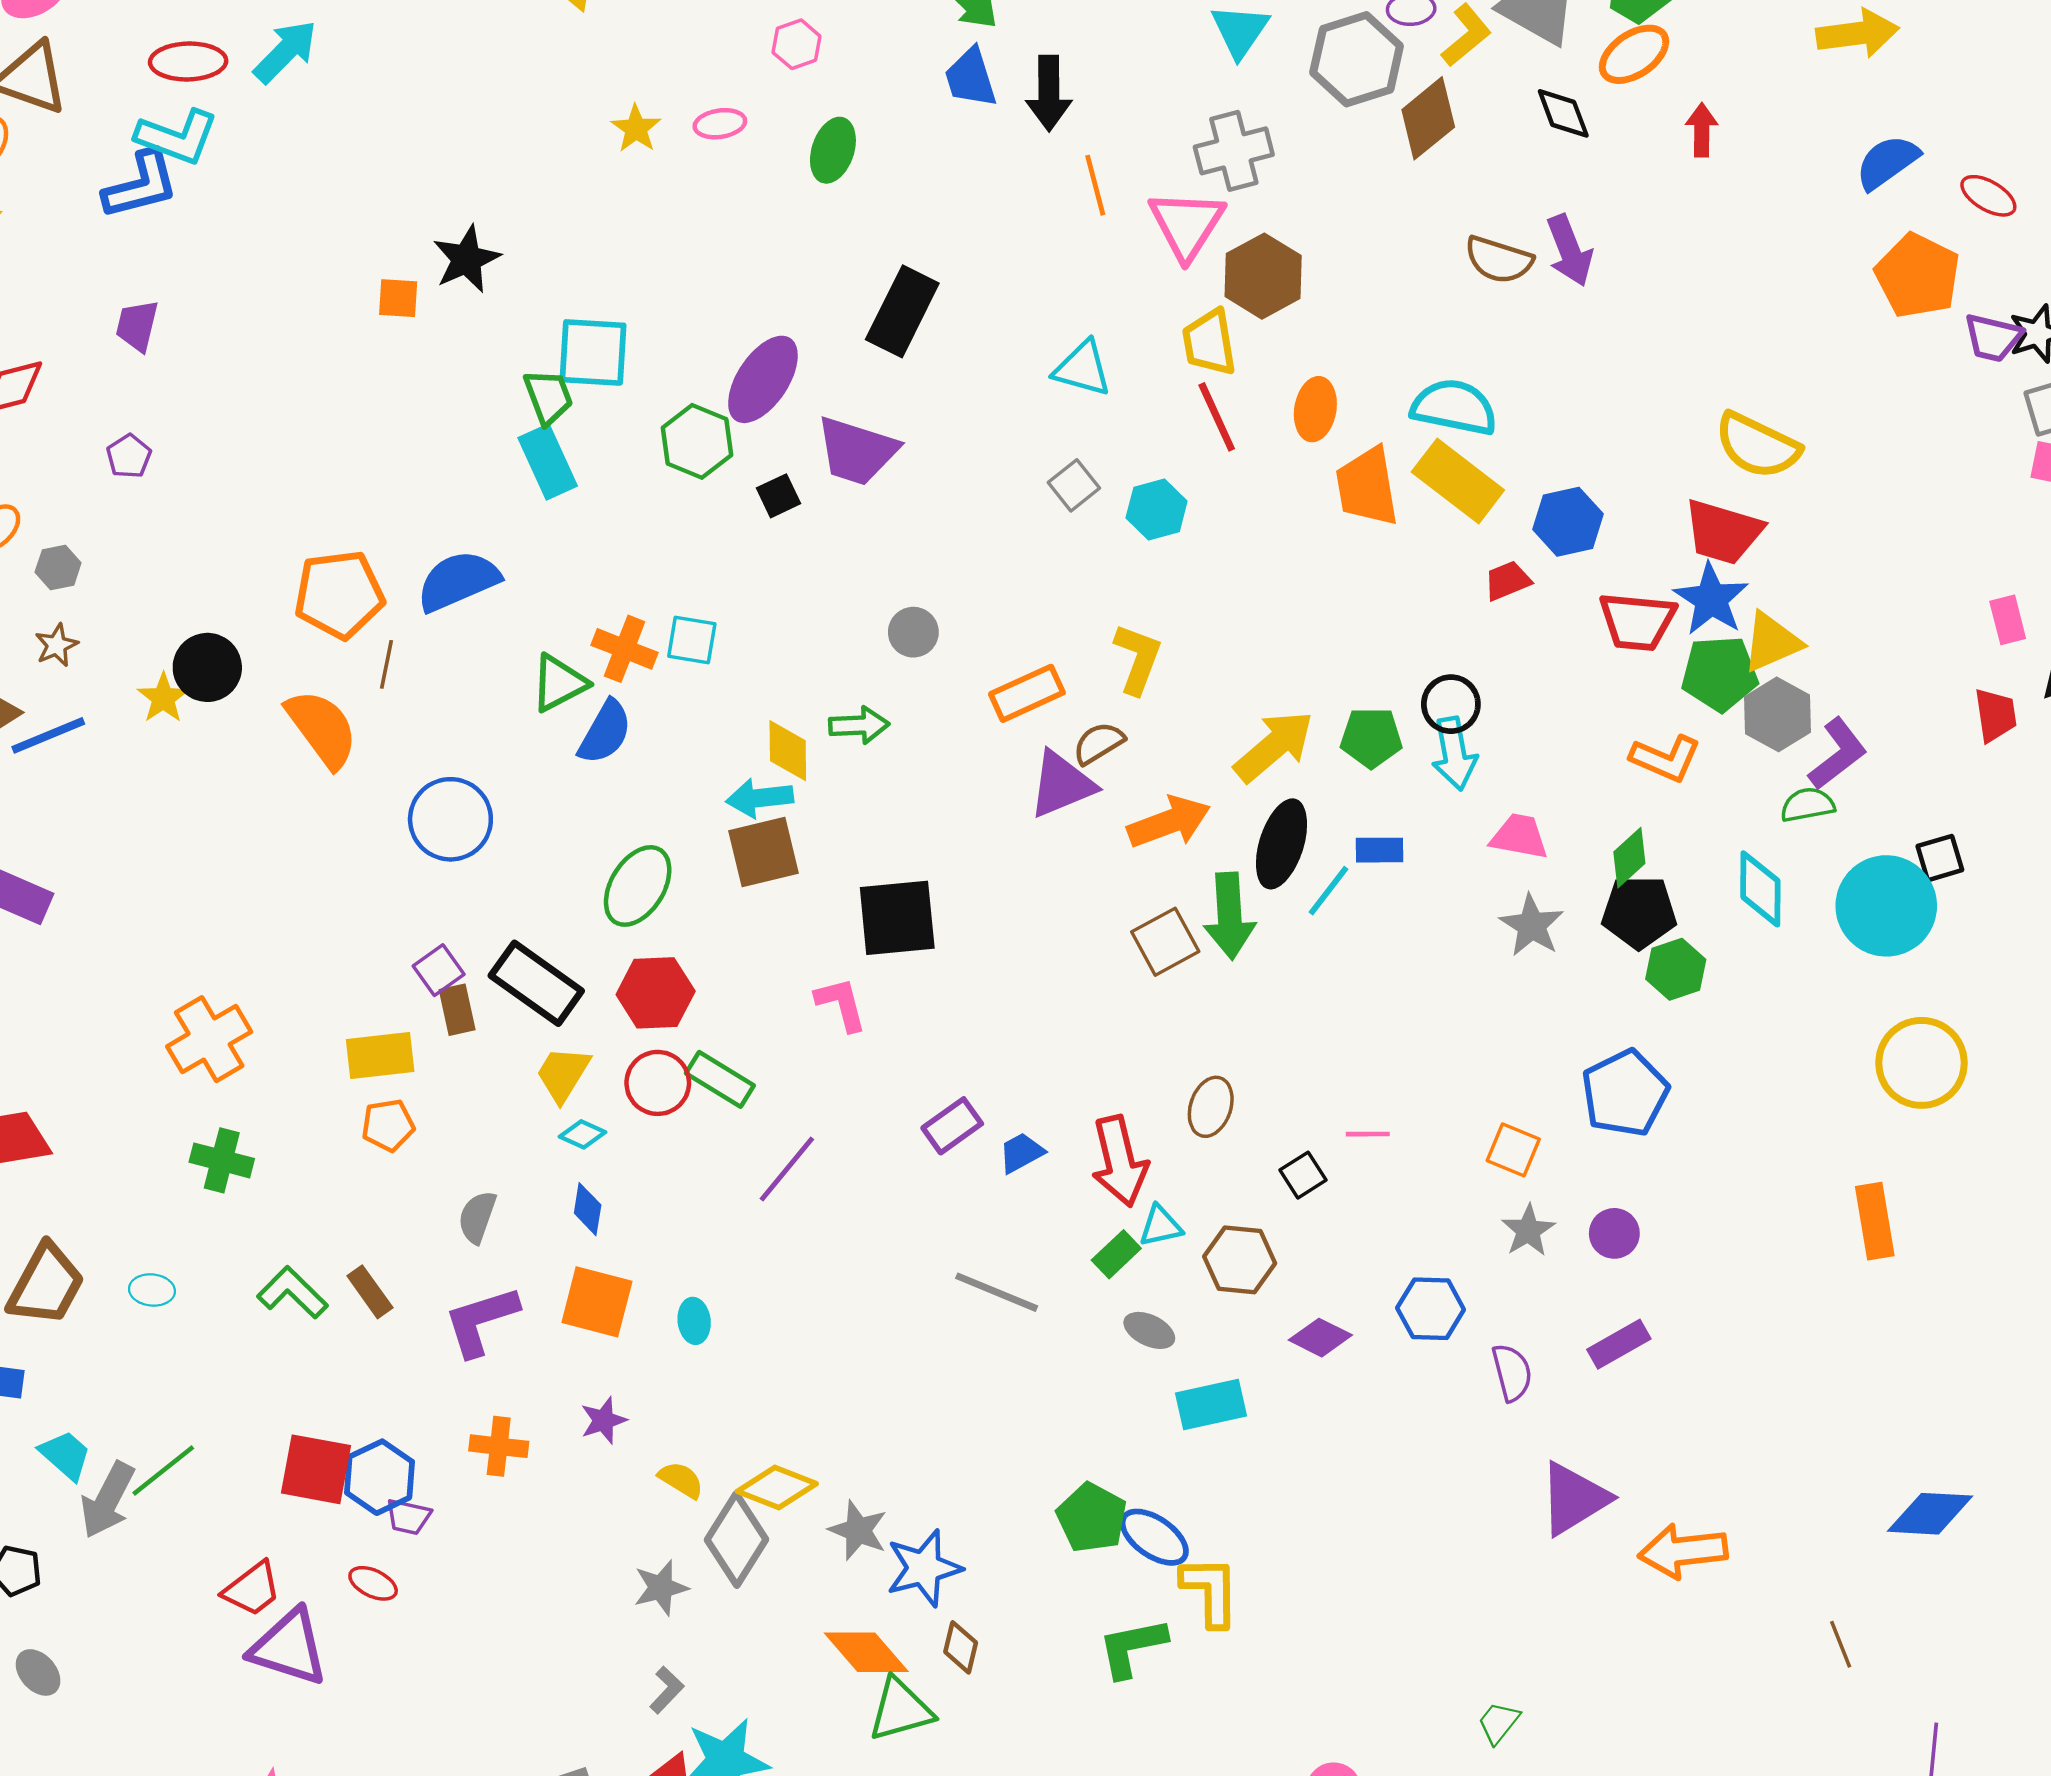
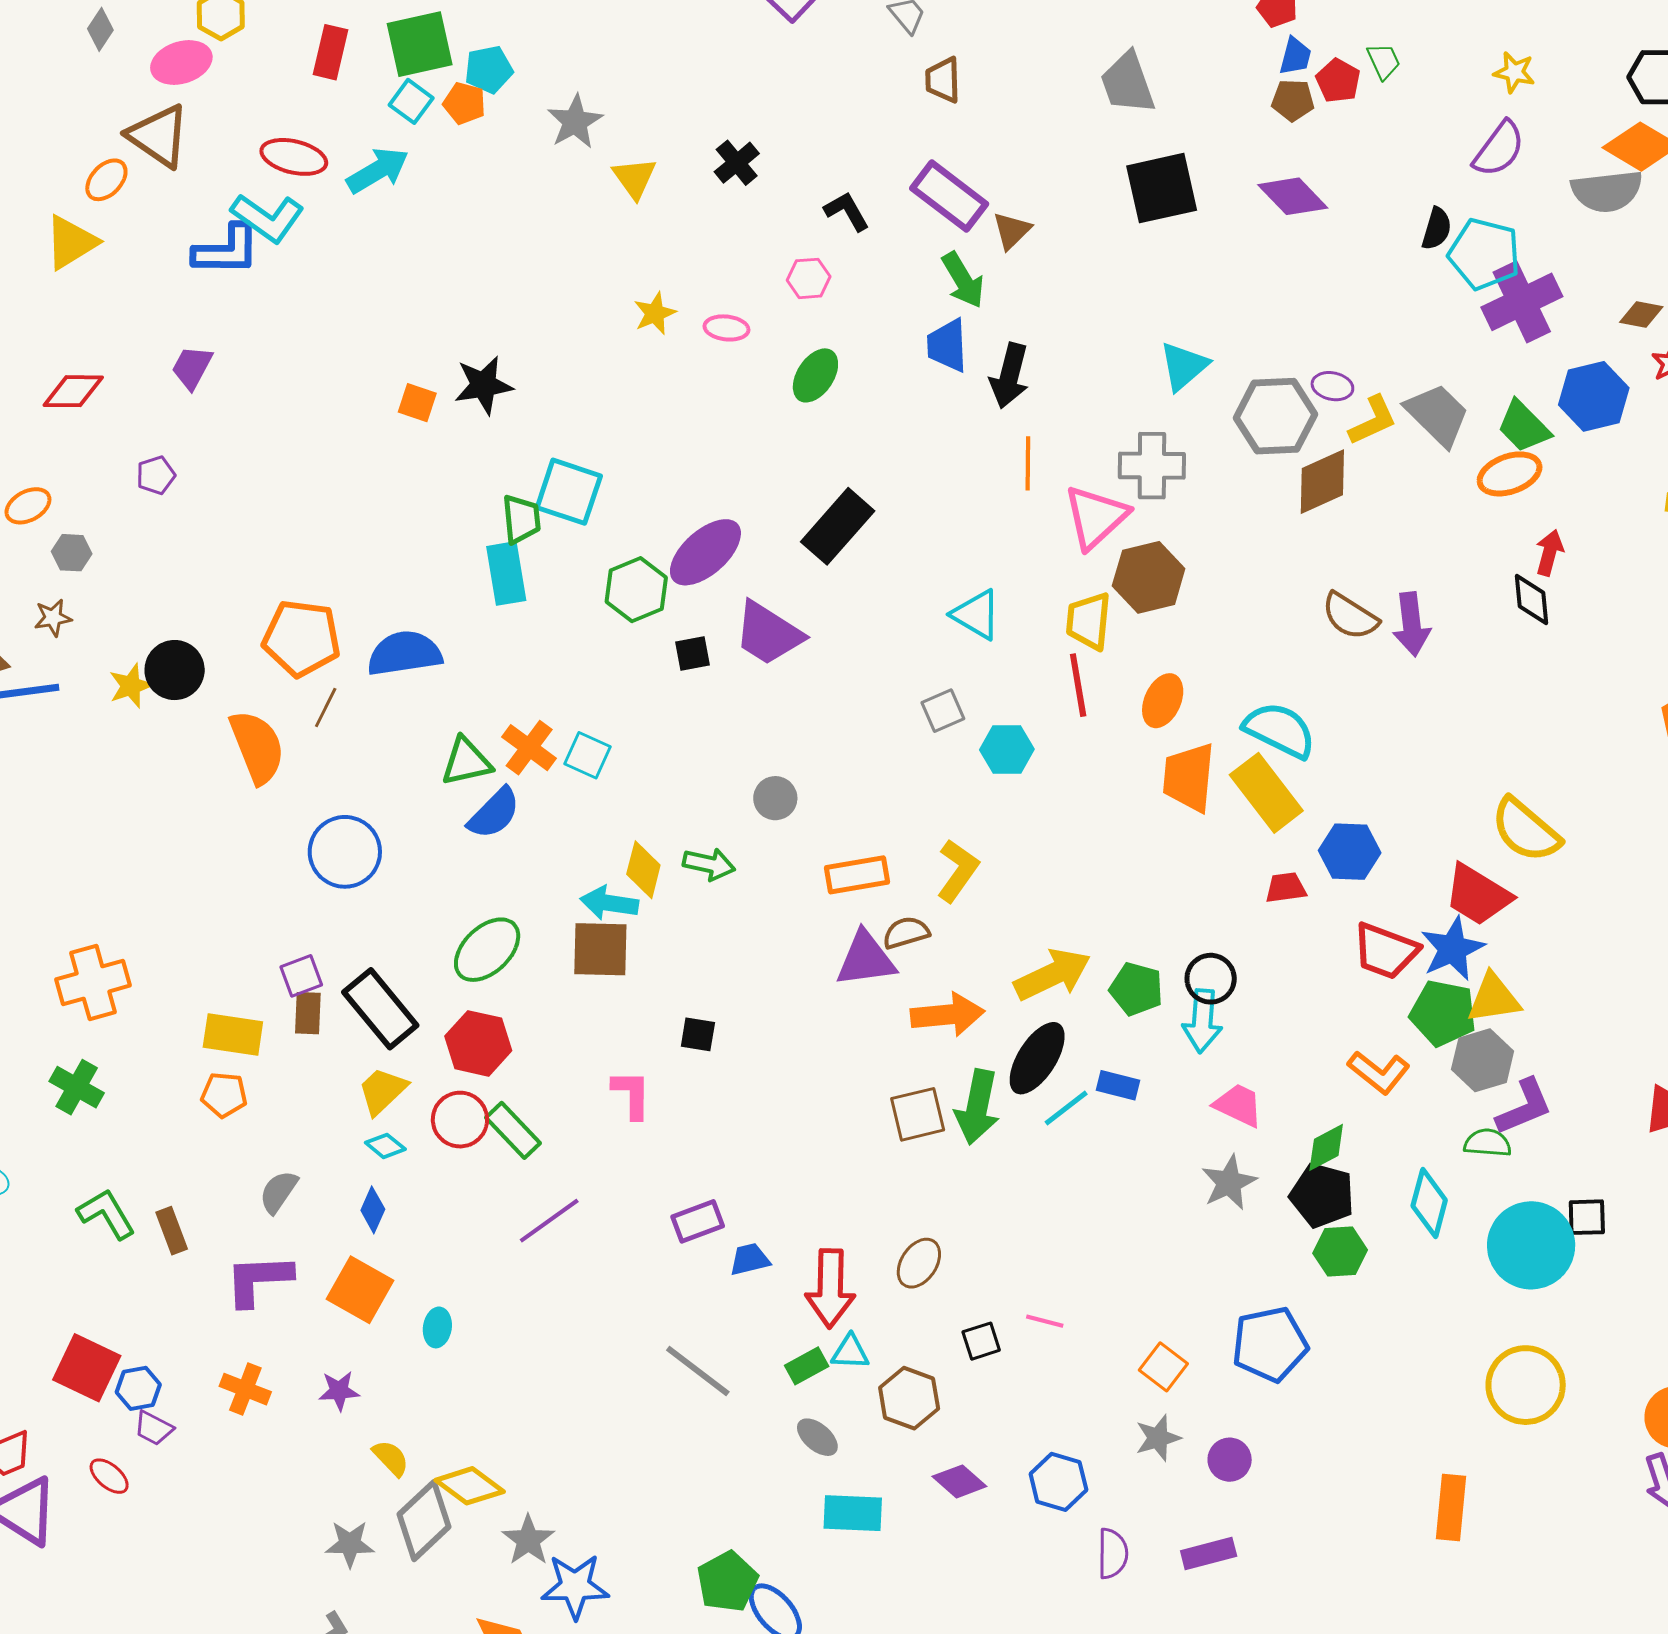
black diamond: (1563, 113) -> (1531, 599), moved
black square: (897, 918) -> (698, 1034), size x0.5
blue hexagon: (379, 1477) -> (138, 1388), size x0.7

